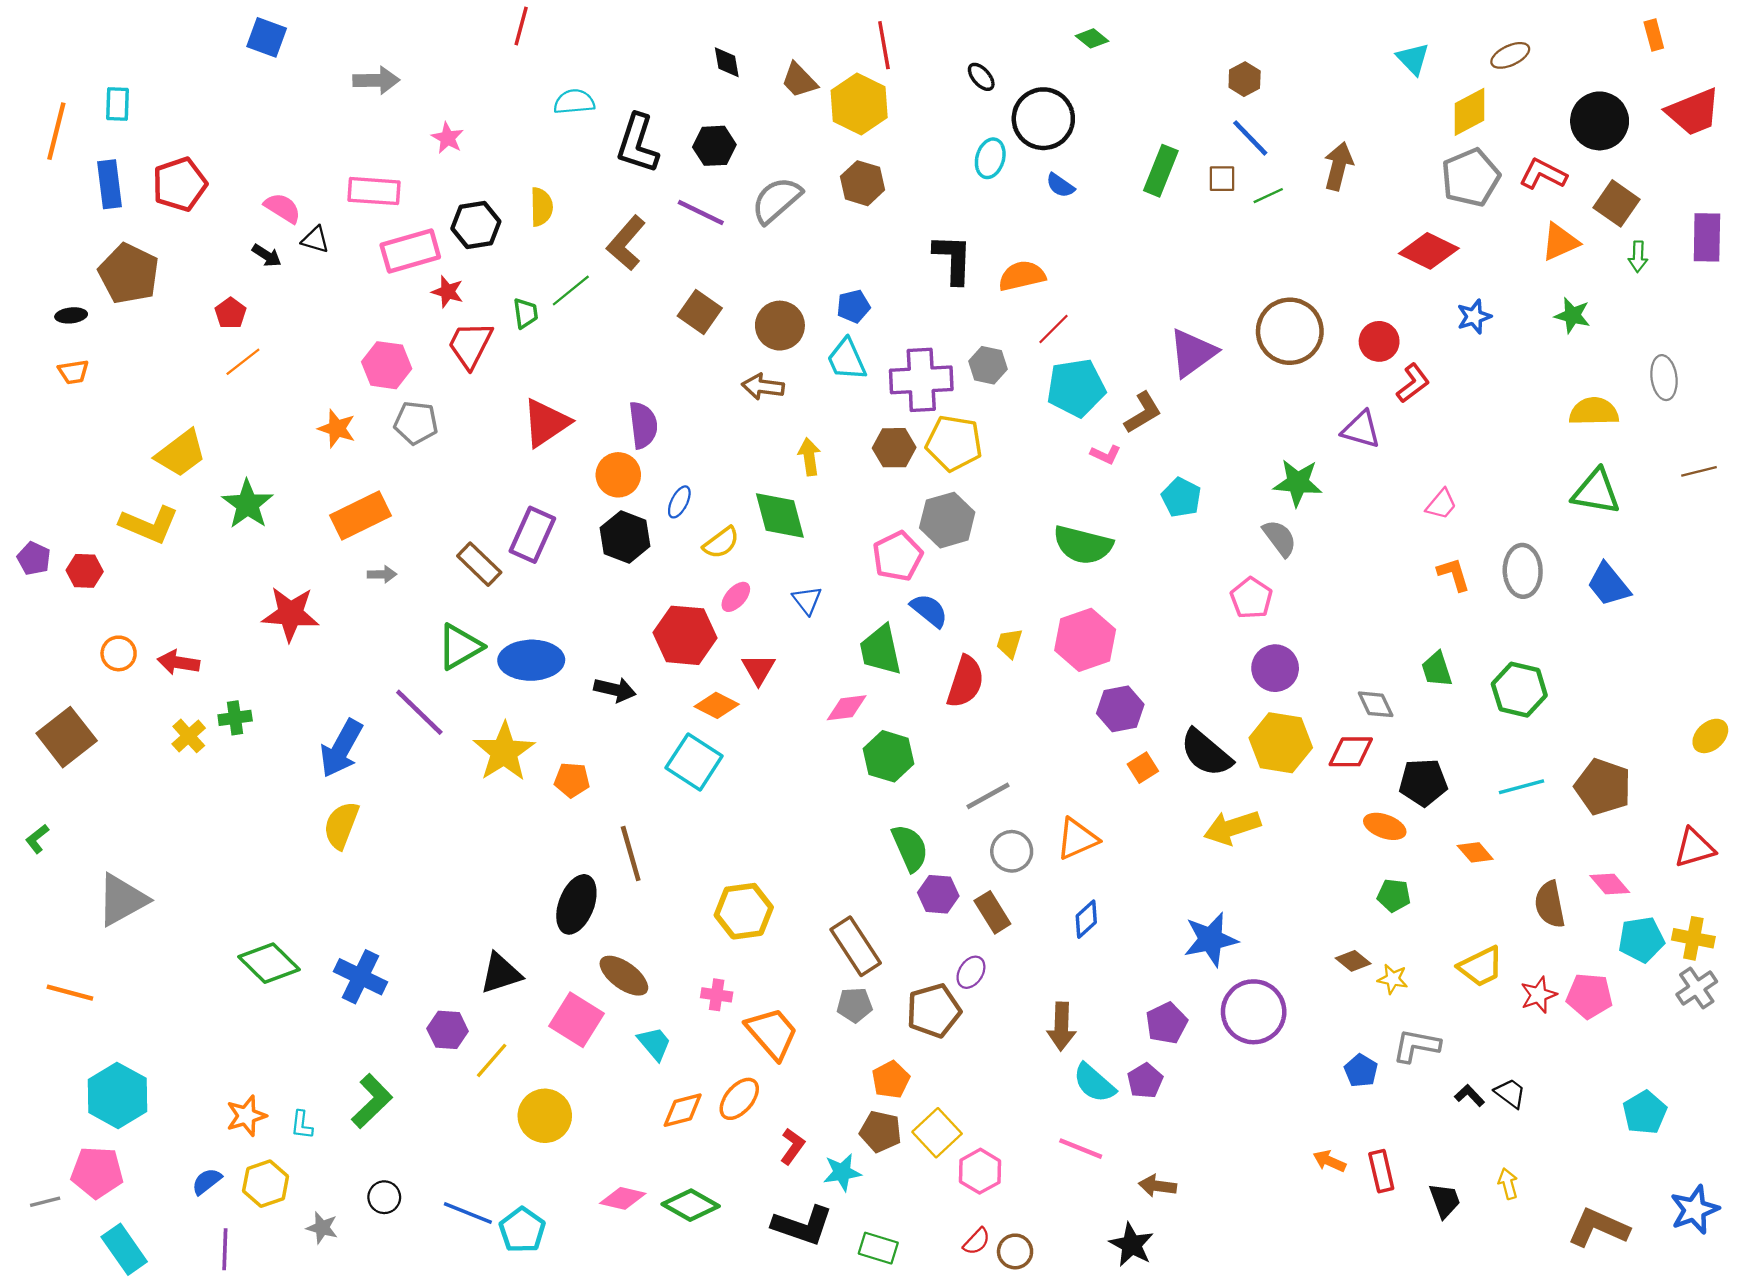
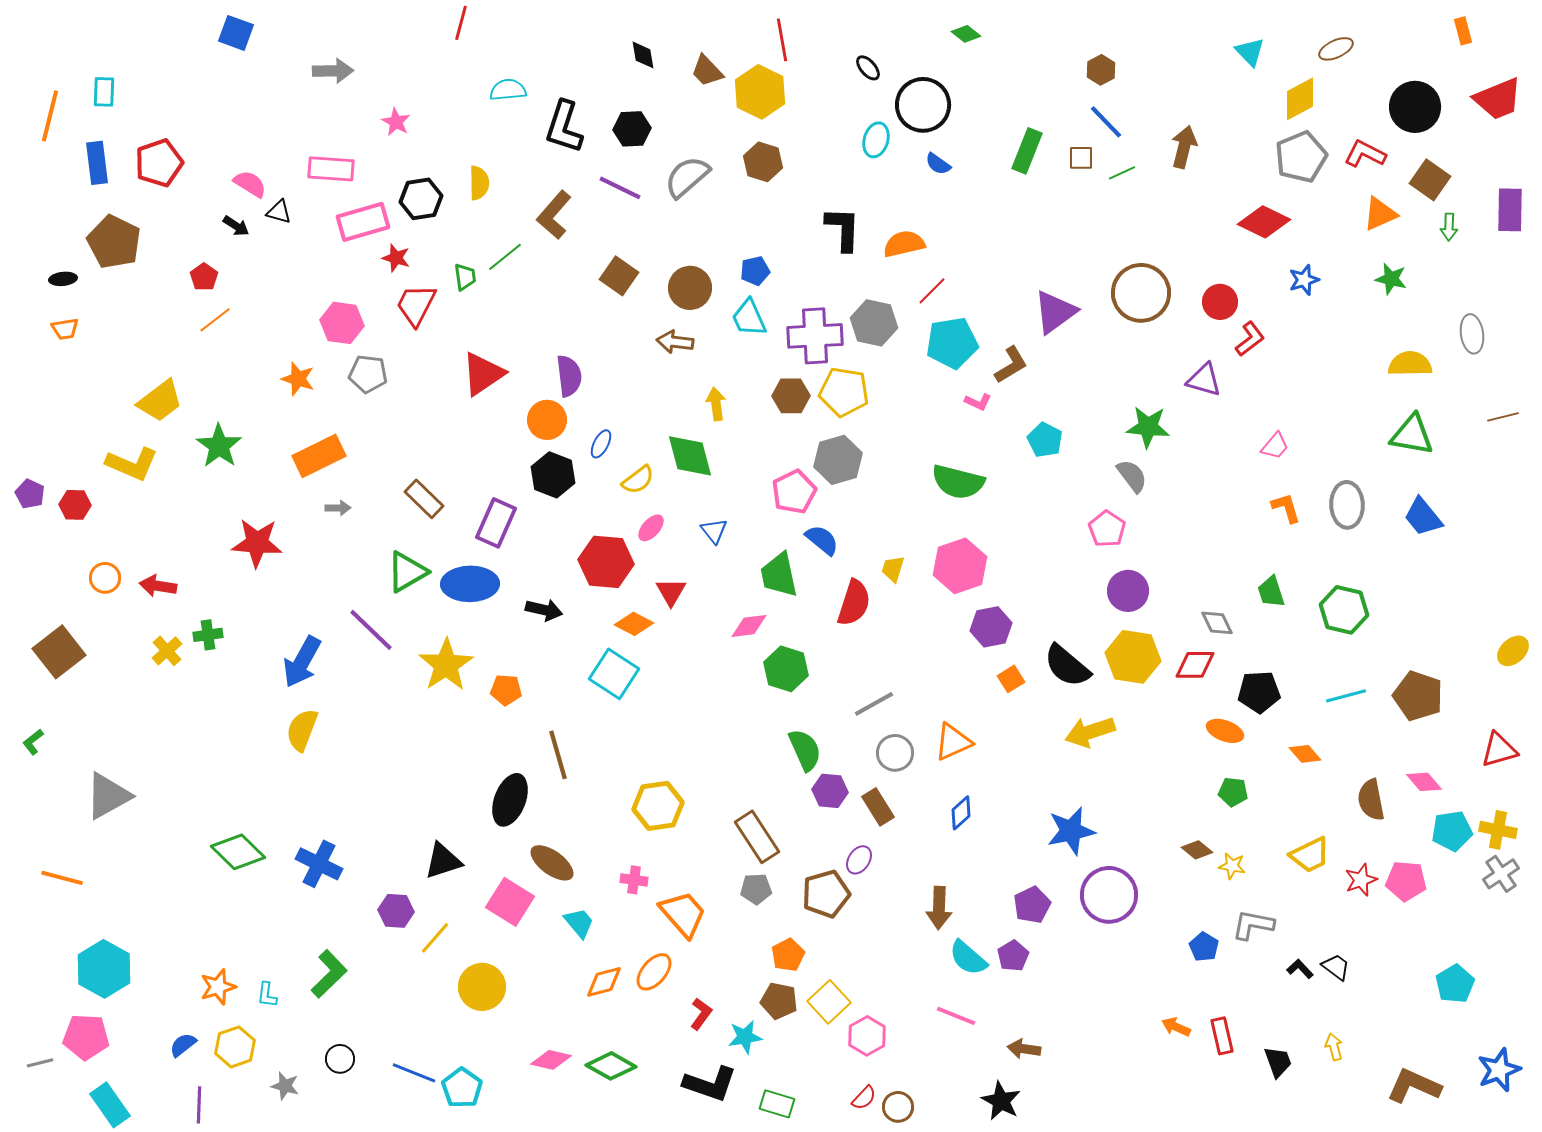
gray hexagon: (988, 365) -> (874, 323), size x1.4
purple rectangle: (532, 535) -> (496, 523), moved

